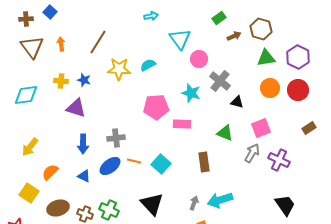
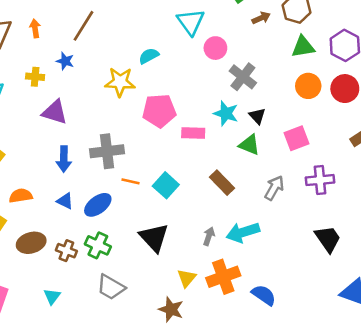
yellow star: (119, 69) -> (120, 82), moved
blue star: (84, 80) -> (65, 61), moved
cyan star: (191, 93) -> (226, 113), moved
black triangle: (237, 102) -> (257, 116), moved, turned 32
gray cross: (116, 138) -> (107, 151), size x1.4
gray arrow: (252, 153) -> (274, 188), moved
purple cross: (279, 160) -> (320, 180), turned -30
brown rectangle: (204, 162) -> (222, 183), turned -36
blue ellipse: (110, 166) -> (98, 205), moved
orange semicircle: (50, 172) -> (21, 196), turned 36

